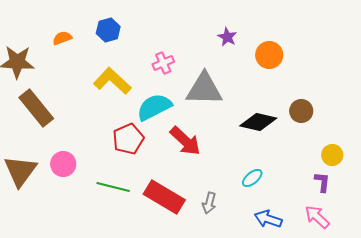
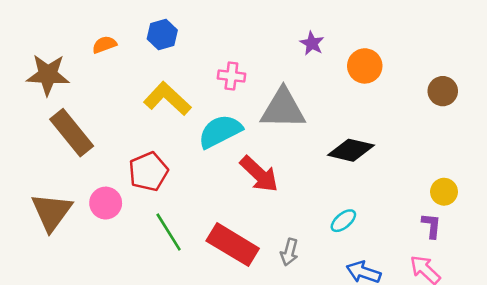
pink cross: (163, 63) -> (231, 76), turned 30
brown circle: (301, 111) -> (443, 91), moved
red pentagon: (128, 139) -> (148, 172), moved
green line: (113, 187) -> (169, 232), turned 44

